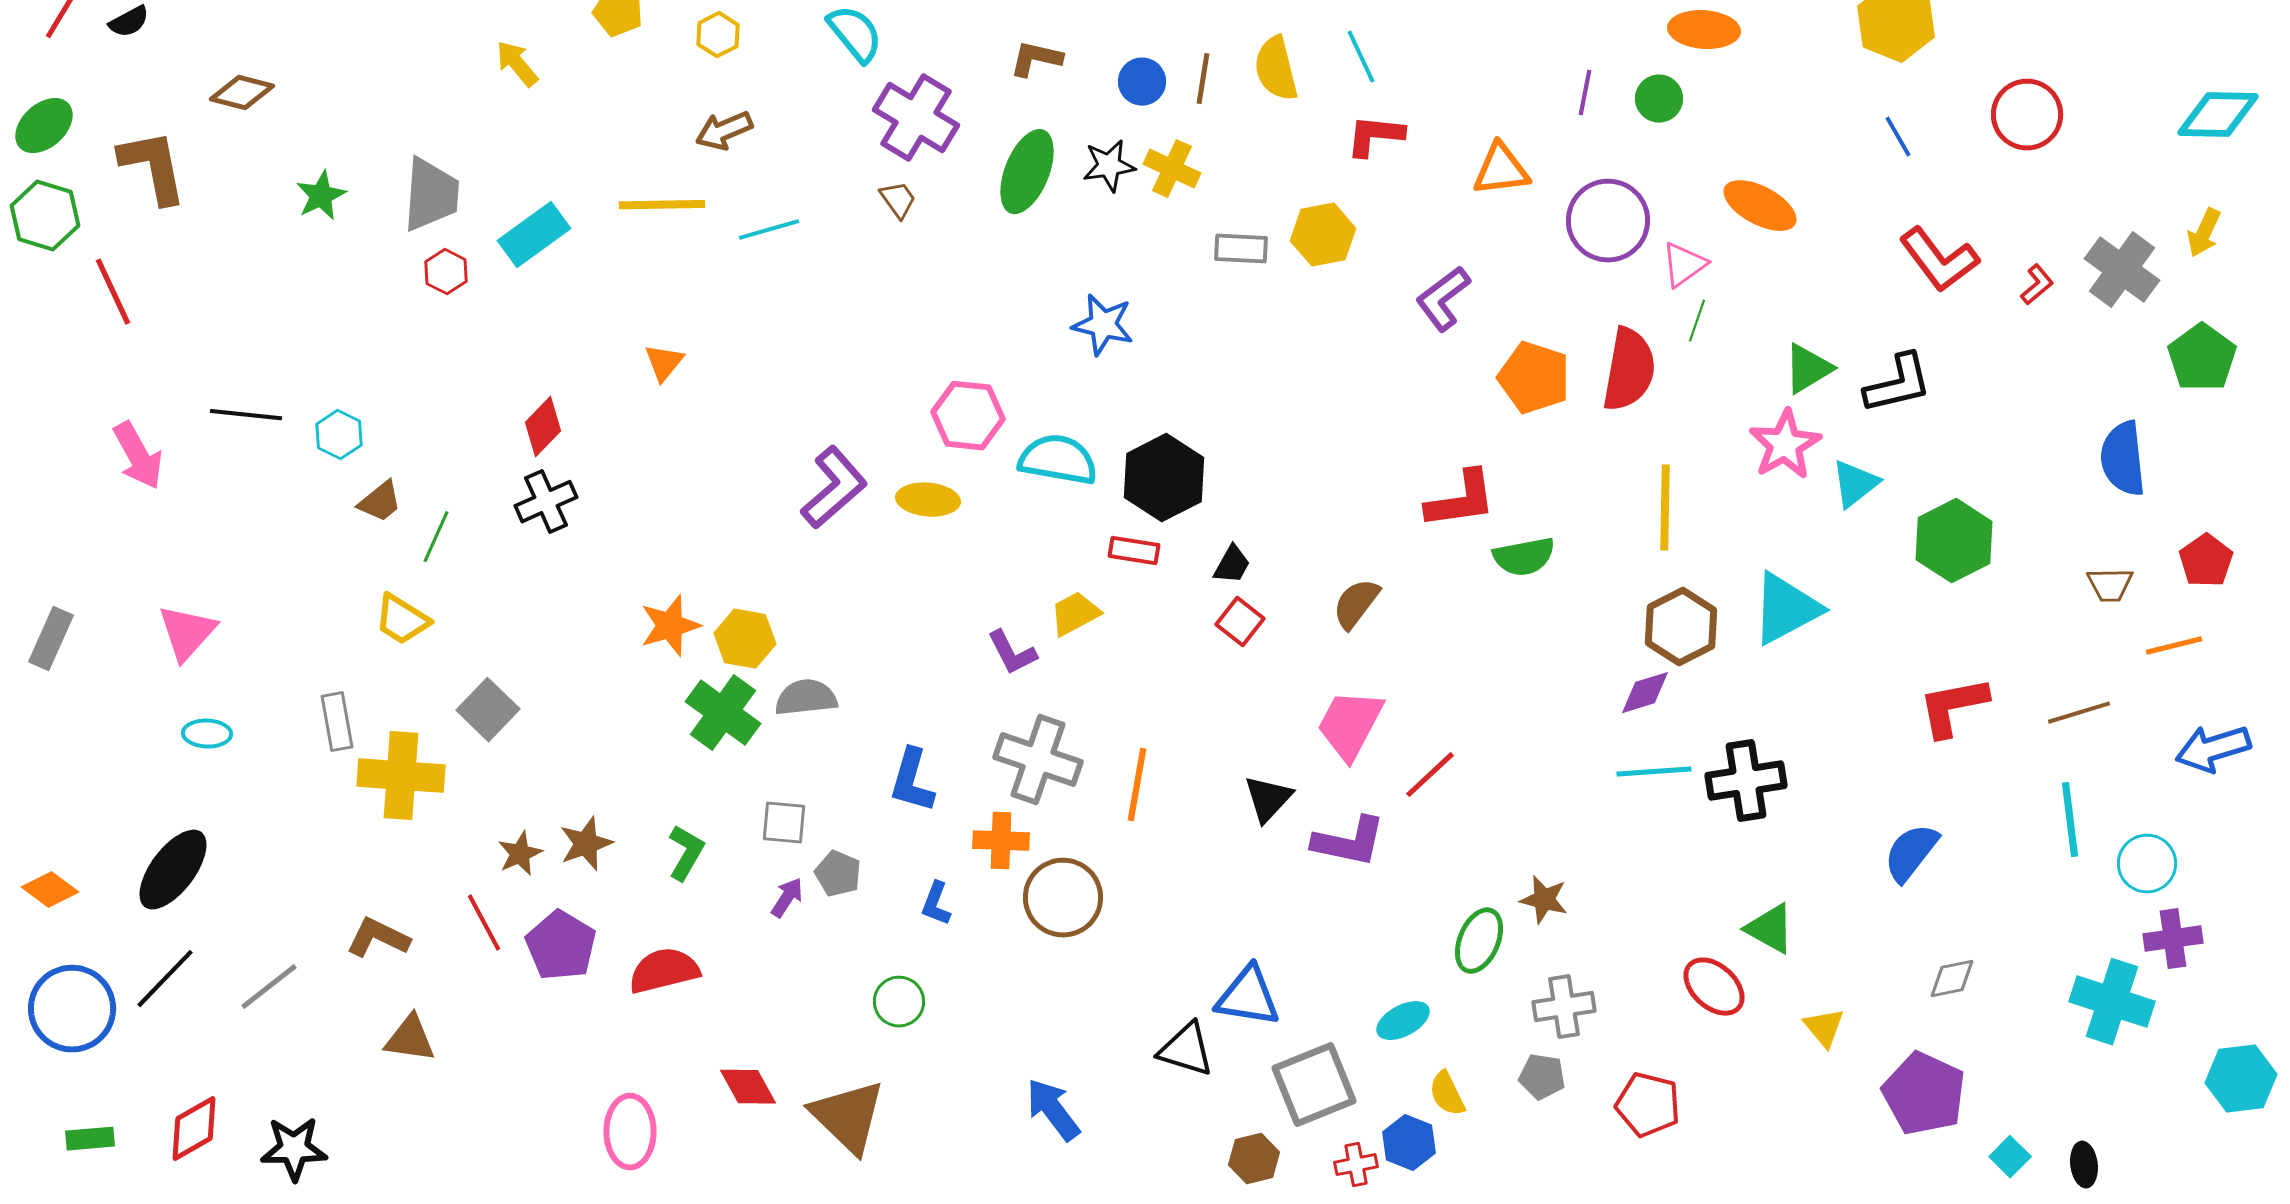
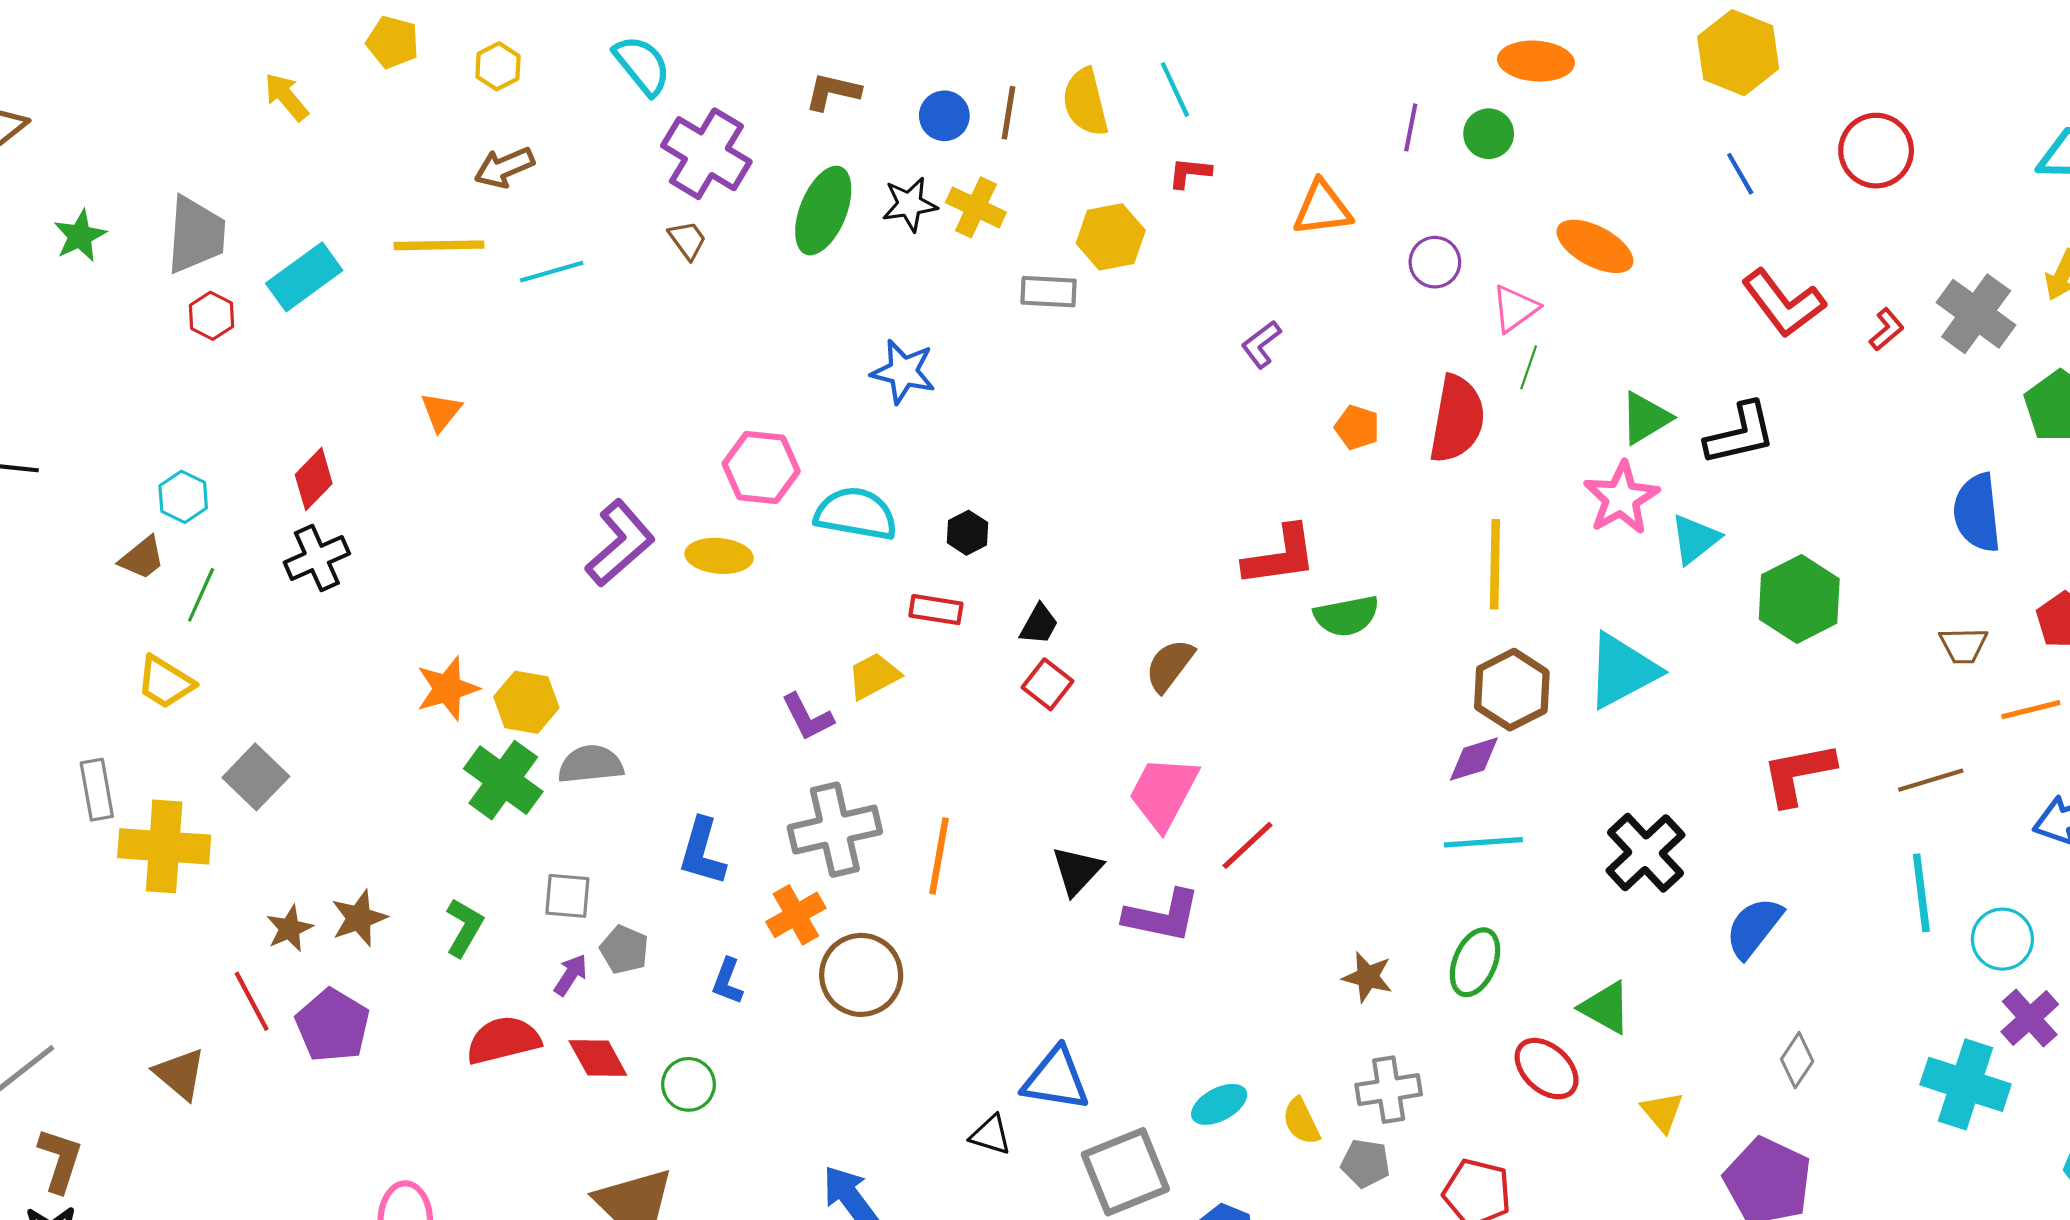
red L-shape: (1375, 136) -> (1190, 173), size x0.7
purple circle: (1608, 221) -> (1435, 262), size x0.6
yellow hexagon: (1323, 235) -> (1111, 237), moved
purple L-shape: (1443, 299) -> (1261, 344), size x0.7
orange pentagon: (1534, 378) -> (1357, 427), size x0.6
cyan hexagon: (339, 435) -> (183, 497), moved
black hexagon: (1164, 478) -> (967, 533), size x0.5
gray cross: (1038, 760) -> (835, 830), turned -32
black cross: (1746, 781) -> (1645, 853), moved, turned -34
orange cross: (1001, 841) -> (796, 915), turned -32
brown L-shape: (378, 938) -> (60, 1160), moved, turned 82
purple cross: (2173, 939) -> (2030, 1018), turned -34
green ellipse: (1479, 941) -> (1475, 962), moved
red semicircle: (664, 971) -> (503, 1040), moved
gray diamond: (1952, 979) -> (1797, 1060), turned -45
brown triangle: (410, 1039) -> (180, 1074), moved, turned 32
black triangle: (1186, 1050) -> (991, 1135), size x0.7
red diamond: (748, 1087) -> (598, 1058), moved
yellow semicircle: (1447, 1094) -> (1301, 1121), moved

